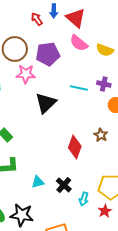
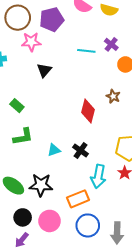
purple cross: (104, 84) -> (111, 44), turned 32
black triangle: (46, 103) -> (44, 70), moved, size x0.7
cyan arrow: (84, 199) -> (98, 176), moved, size x1.6

